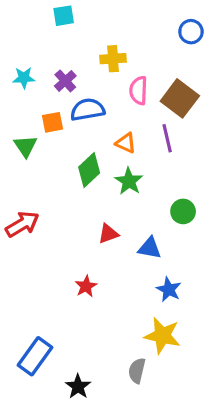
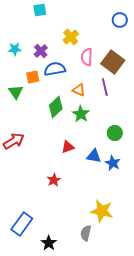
yellow cross: (113, 59) -> (71, 37), turned -35
blue star: (169, 289) -> (113, 163), moved

